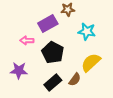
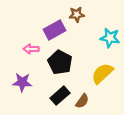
cyan star: (87, 32) -> (110, 38), moved
brown semicircle: (75, 80) -> (82, 101), moved

